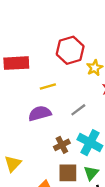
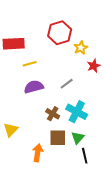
yellow line: (48, 86) -> (30, 64), moved
brown cross: (62, 145) -> (53, 114), turned -32

